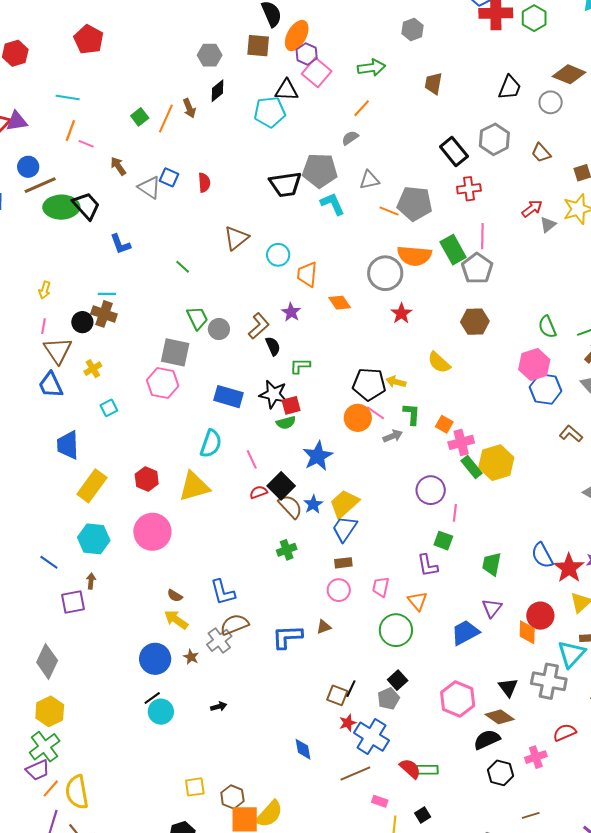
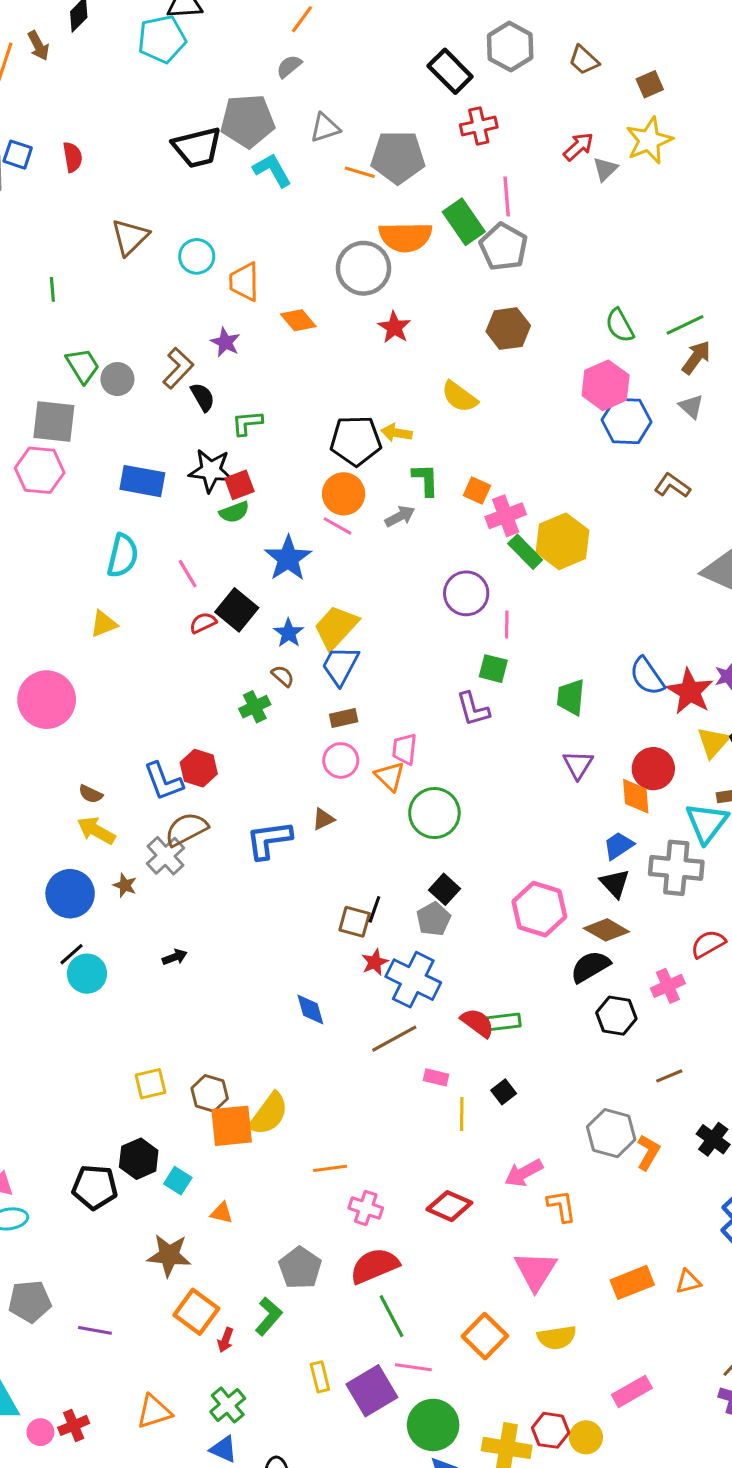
green line: (183, 267) -> (52, 289), turned 49
pink line: (376, 413) -> (338, 526), moved
red hexagon: (147, 479) -> (199, 768), moved
yellow triangle: (194, 487) -> (104, 624), size x0.6
brown semicircle: (290, 507) -> (283, 676), moved, size x0.6
orange triangle: (417, 601) -> (390, 776), moved
blue trapezoid: (465, 633) -> (618, 846), moved, size x0.7

